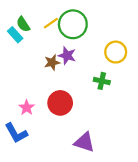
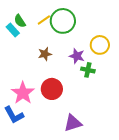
purple star: (67, 56) -> (77, 56), moved
pink star: (27, 108) -> (23, 93), size x1.6
purple triangle: (84, 142) -> (73, 123), turned -36

